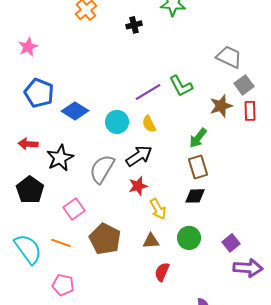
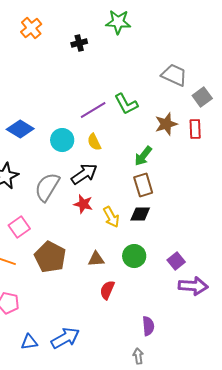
gray square: (244, 85) -> (202, 97), moved
red star: (138, 186) -> (83, 204), turned 30
yellow arrow: (158, 209) -> (111, 217), moved

